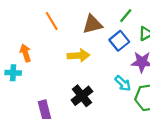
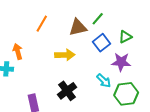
green line: (126, 16) -> (98, 19), moved
orange line: (52, 21) -> (42, 24), turned 60

